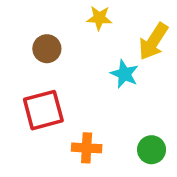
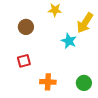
red square: (43, 110) -> (24, 61), size x0.6

